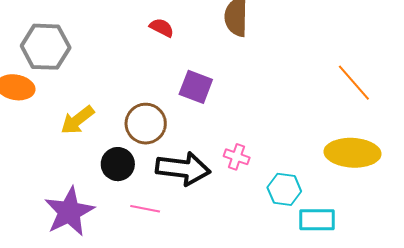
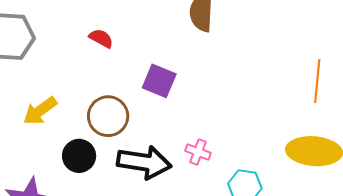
red semicircle: (162, 28) -> (101, 38), moved
orange line: (354, 83) -> (317, 81), turned 45

